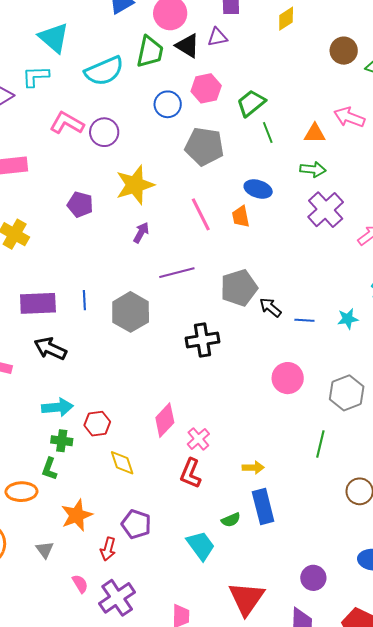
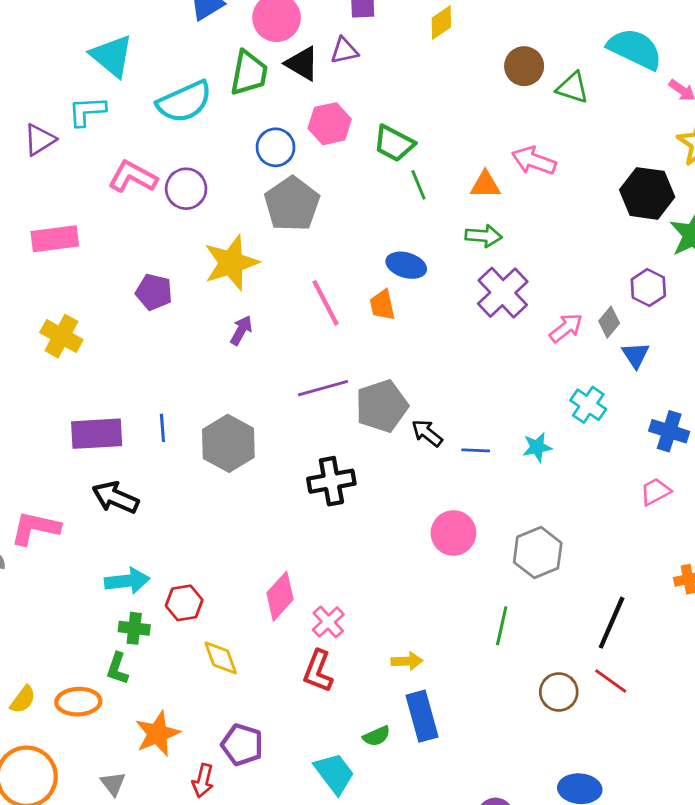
green trapezoid: (251, 103) -> (394, 143), turned -112
gray pentagon: (204, 146) -> (292, 204), moved, turned 30
purple line: (177, 273) -> (323, 388), moved

